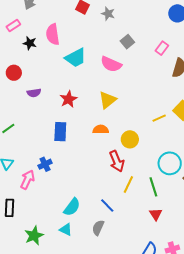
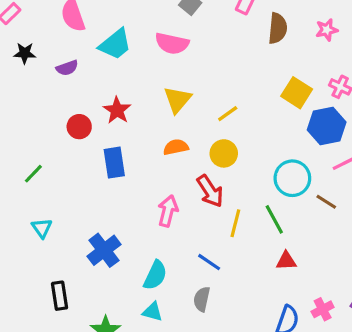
black star: (30, 43) -> (25, 53), moved
red circle: (14, 73) -> (79, 127), moved
purple semicircle: (34, 93) -> (67, 68), moved
yellow line: (159, 118) -> (228, 114), moved
blue cross: (45, 164) -> (104, 250), moved, size x1.5
pink arrow: (27, 180) -> (168, 211), moved
red triangle: (156, 214) -> (286, 261), turned -48

